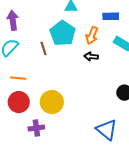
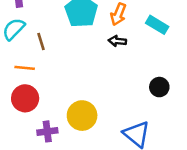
brown line: (44, 48) -> (41, 41), moved
yellow circle: (52, 102) -> (82, 116), moved

